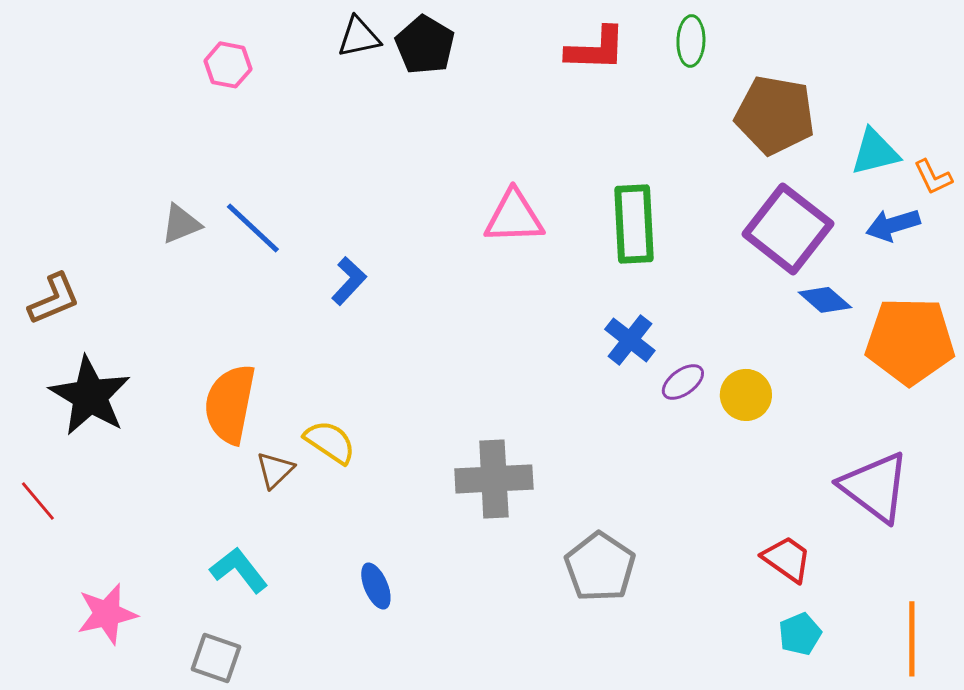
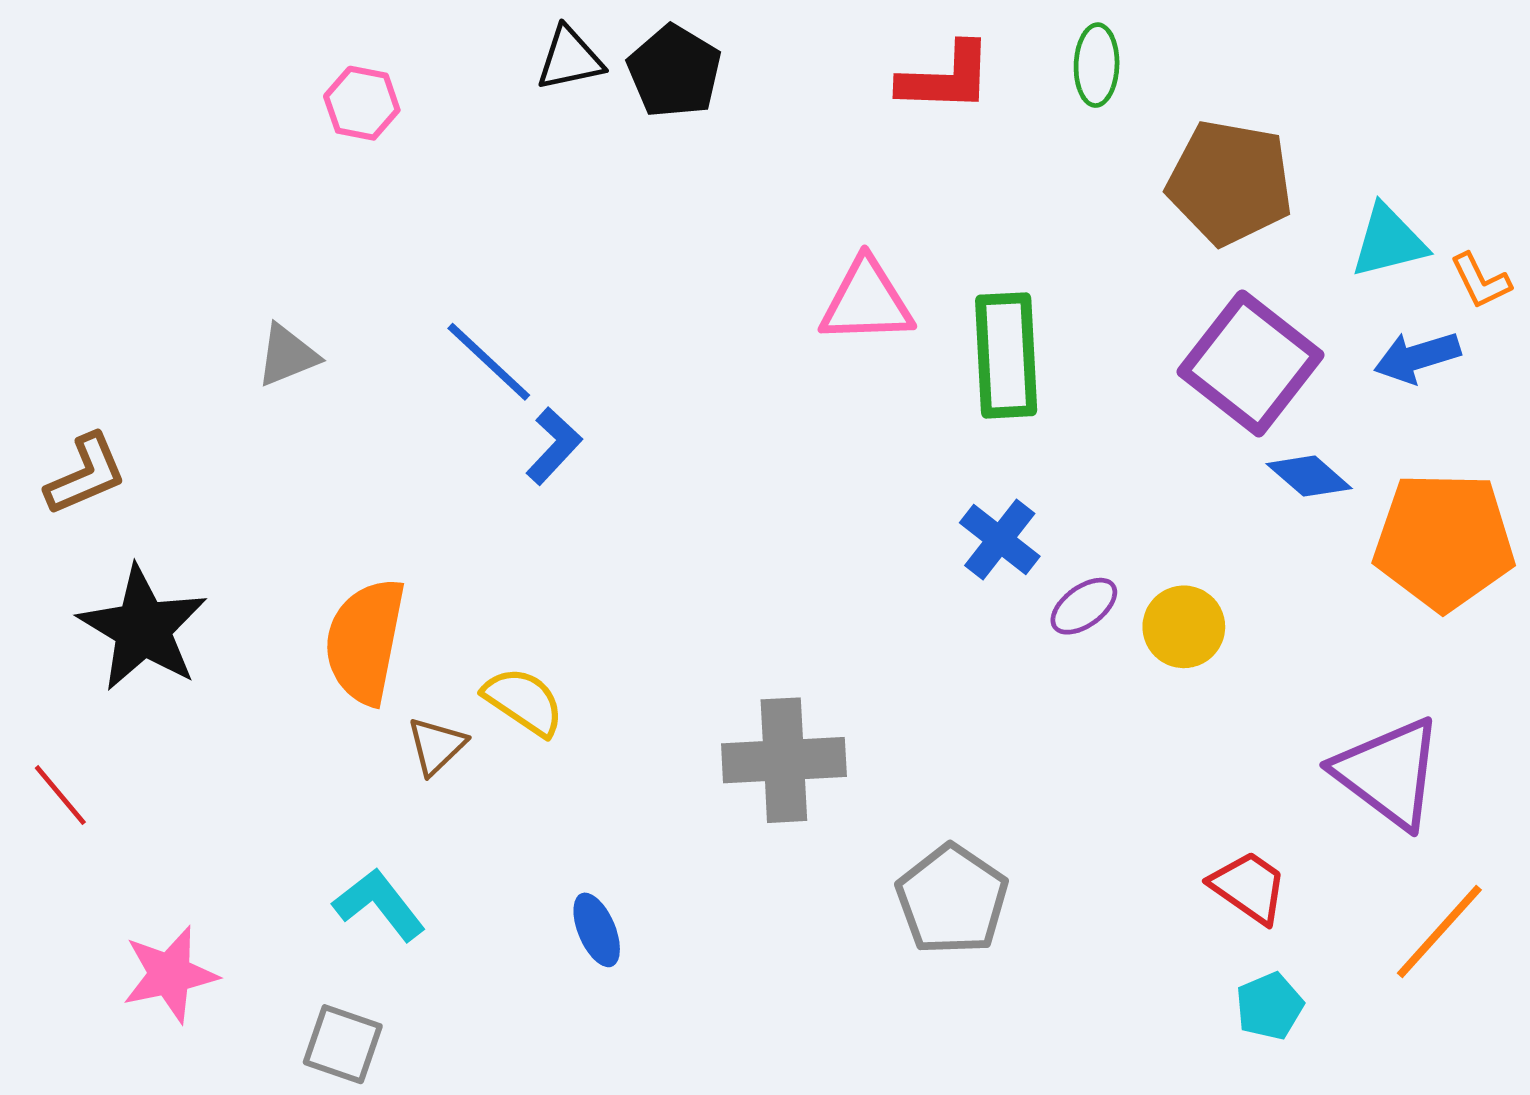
pink triangle: (514, 217) -> (866, 302), moved
blue line: (253, 228) -> (489, 362), moved
orange line: (912, 639) -> (1439, 932), moved, turned 42

